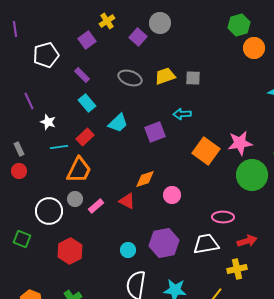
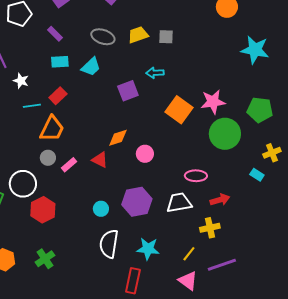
cyan rectangle: (87, 103) -> (60, 62), turned -54
cyan trapezoid: (118, 123) -> (91, 67), moved
white circle: (49, 211) -> (23, 184), moved

